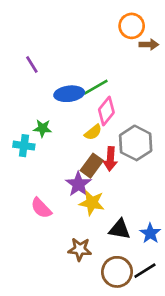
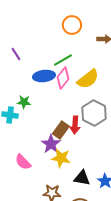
orange circle: (132, 26) -> (72, 25), moved
green line: (96, 87) -> (63, 60), moved
pink diamond: (106, 111) -> (63, 78), moved
yellow semicircle: (93, 132) -> (88, 79), moved, size x1.6

